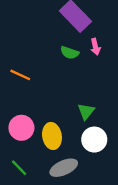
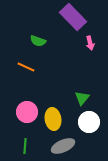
green semicircle: (70, 53) -> (38, 41), moved
green line: (19, 168) -> (25, 146), turned 49

